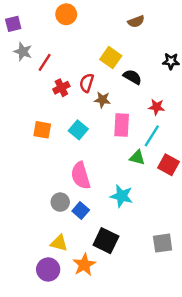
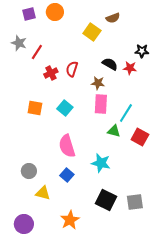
purple square: (13, 24) -> (29, 14), moved
yellow square: (111, 58) -> (92, 32), moved
brown star: (102, 100) -> (98, 83), moved
red star: (157, 107) -> (130, 68), moved
gray circle: (60, 202) -> (29, 171), moved
black square: (106, 241) -> (106, 200), moved
yellow triangle: (59, 243) -> (43, 193), moved
purple circle: (48, 269) -> (24, 224), moved

